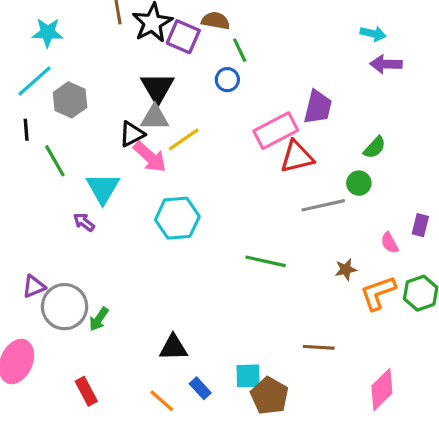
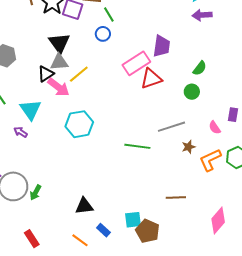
gray line: (323, 205) -> (171, 127), moved

